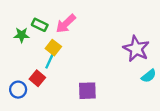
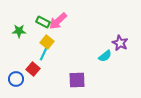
green rectangle: (40, 25) -> (43, 22), moved
purple star: (136, 49) -> (120, 43), size x0.7
cyan semicircle: (149, 76) -> (105, 56), moved

